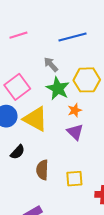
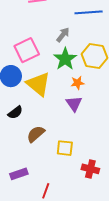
gray arrow: (51, 64) -> (63, 35), turned 70
brown semicircle: (42, 170) -> (36, 134), turned 36

